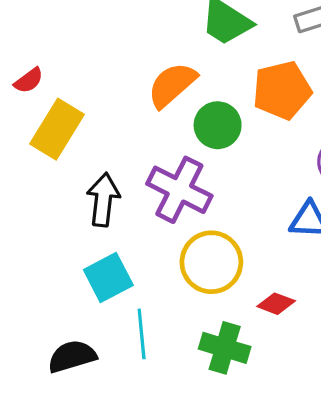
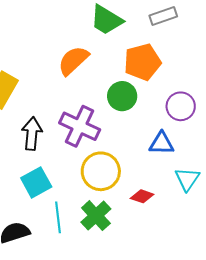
green circle: (218, 125) -> (122, 96), moved
green cross: (225, 348) -> (96, 216), moved, turned 32

